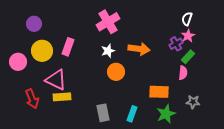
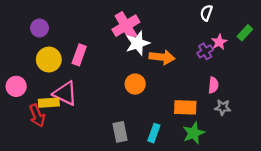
white semicircle: (187, 19) -> (206, 13), moved
white star: (108, 51) -> (138, 43), moved, size x1.5
green rectangle: (188, 57) -> (245, 33), moved
pink circle: (18, 62) -> (16, 86), moved
yellow rectangle: (62, 97) -> (49, 103), moved
gray star: (193, 102) -> (223, 107), moved

